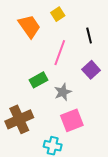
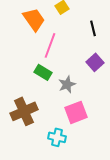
pink line: (60, 53) -> (50, 45), moved
green rectangle: (38, 80) -> (43, 72), turned 60

